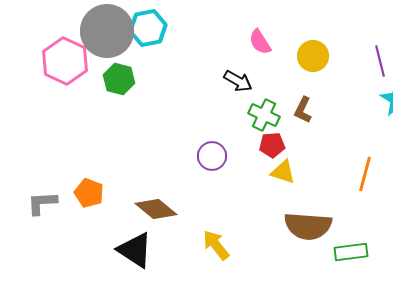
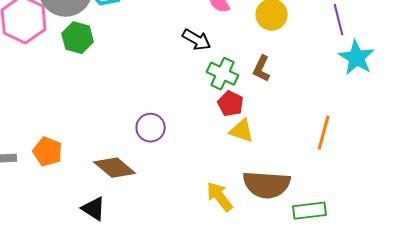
red pentagon: (272, 145) -> (231, 104), turned 30
purple circle: (212, 156) -> (151, 128), moved
yellow arrow: (216, 245) -> (220, 197), moved
black triangle: (135, 250) -> (94, 209), size x0.7

